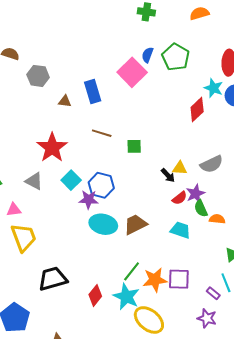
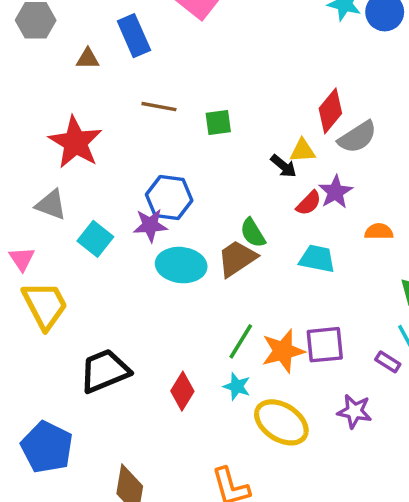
red diamond: (197, 110) -> (330, 111), moved
cyan square: (71, 180) -> (95, 239), moved
green semicircle: (201, 208) -> (253, 233), moved
pink triangle: (14, 210) -> (22, 259), turned -49
cyan star: (126, 297) -> (237, 386), size x0.6
purple star: (207, 318) -> (354, 411), moved

